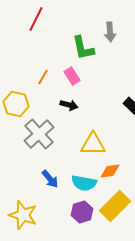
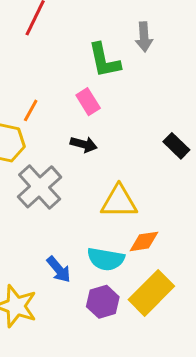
orange line: (43, 77) -> (31, 110), moved
blue arrow: (50, 179) -> (59, 269), moved

